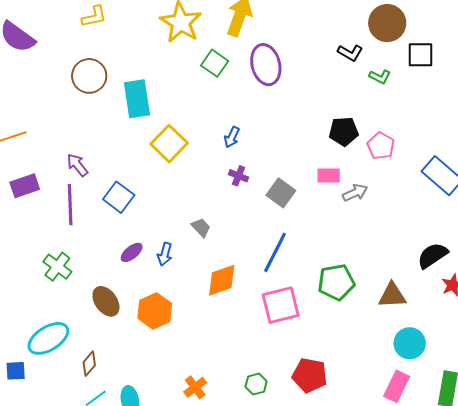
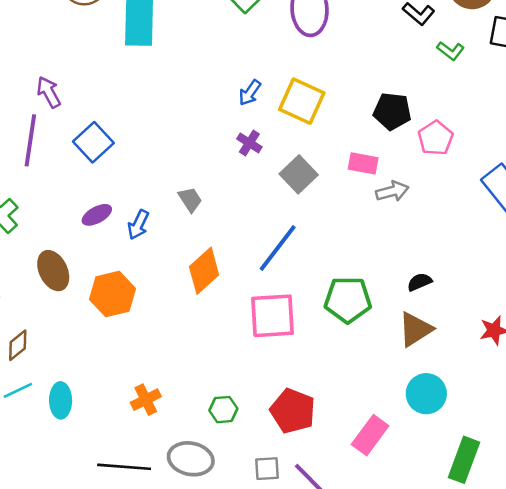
yellow square: (169, 144) -> (302, 101), moved, turned -30
black semicircle: (433, 255) -> (419, 282), moved, size x0.6
orange diamond: (222, 280) -> (204, 271), turned -33
brown triangle: (392, 295) -> (415, 329), turned -40
pink rectangle: (397, 386) -> (370, 435), moved

